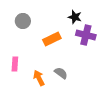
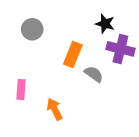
orange rectangle: (52, 39) -> (73, 54), turned -42
gray semicircle: (61, 73) -> (94, 74), moved

